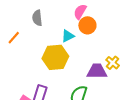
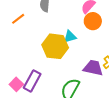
cyan triangle: (68, 36) -> (70, 37), moved

